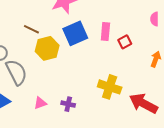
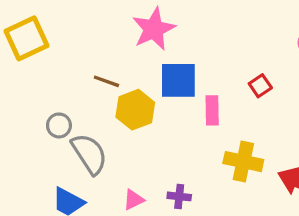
pink rectangle: (105, 32) -> (212, 110), moved
blue square: (75, 33) -> (178, 80), turned 30

